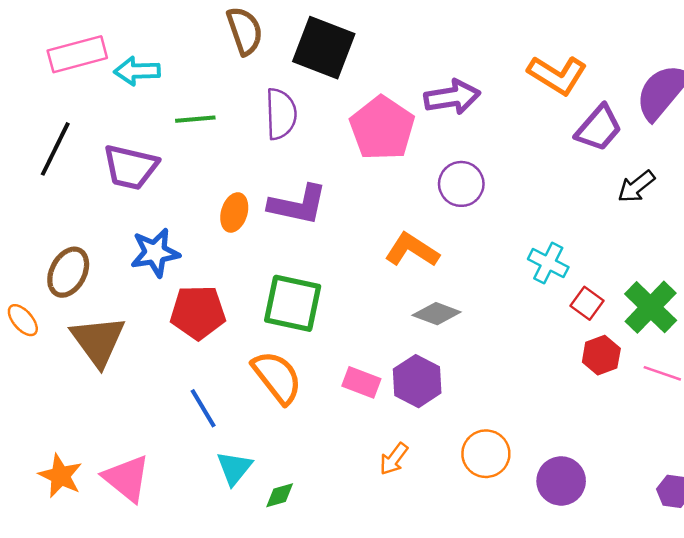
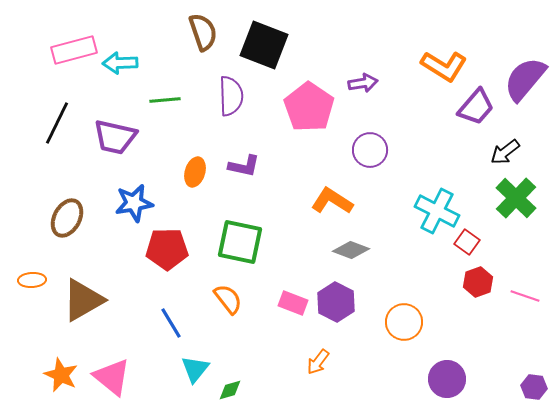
purple arrow: (452, 97) -> (363, 83), size x0.7
purple L-shape: (298, 205) -> (244, 166), size x0.7
cyan cross: (548, 263) -> (437, 211), size x1.4
green cross: (651, 307) -> (516, 198), moved
orange ellipse: (23, 320) -> (32, 280), moved, turned -52
brown triangle: (98, 341) -> (83, 300), moved, turned 36
orange semicircle: (277, 377) -> (228, 299), size x0.7
orange circle: (486, 454) -> (404, 322), moved

